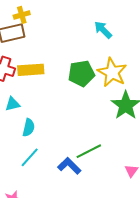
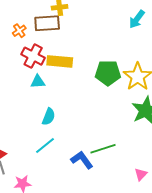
cyan arrow: (103, 30) -> (137, 19), moved, turned -108
cyan triangle: (13, 104) -> (38, 82), moved

